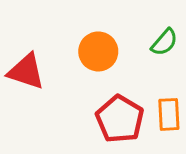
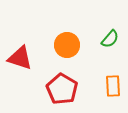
red pentagon: (120, 119) -> (62, 89), moved

